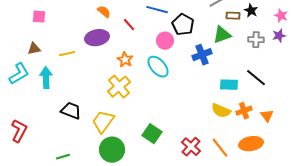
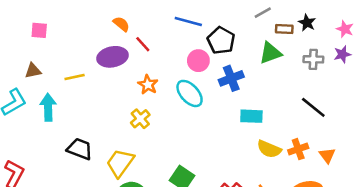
red line: (129, 25) -> (143, 44), moved
blue cross: (202, 55) -> (231, 78), moved
cyan rectangle: (229, 85) -> (251, 116), moved
yellow cross: (119, 87) -> (140, 119), size x0.7

